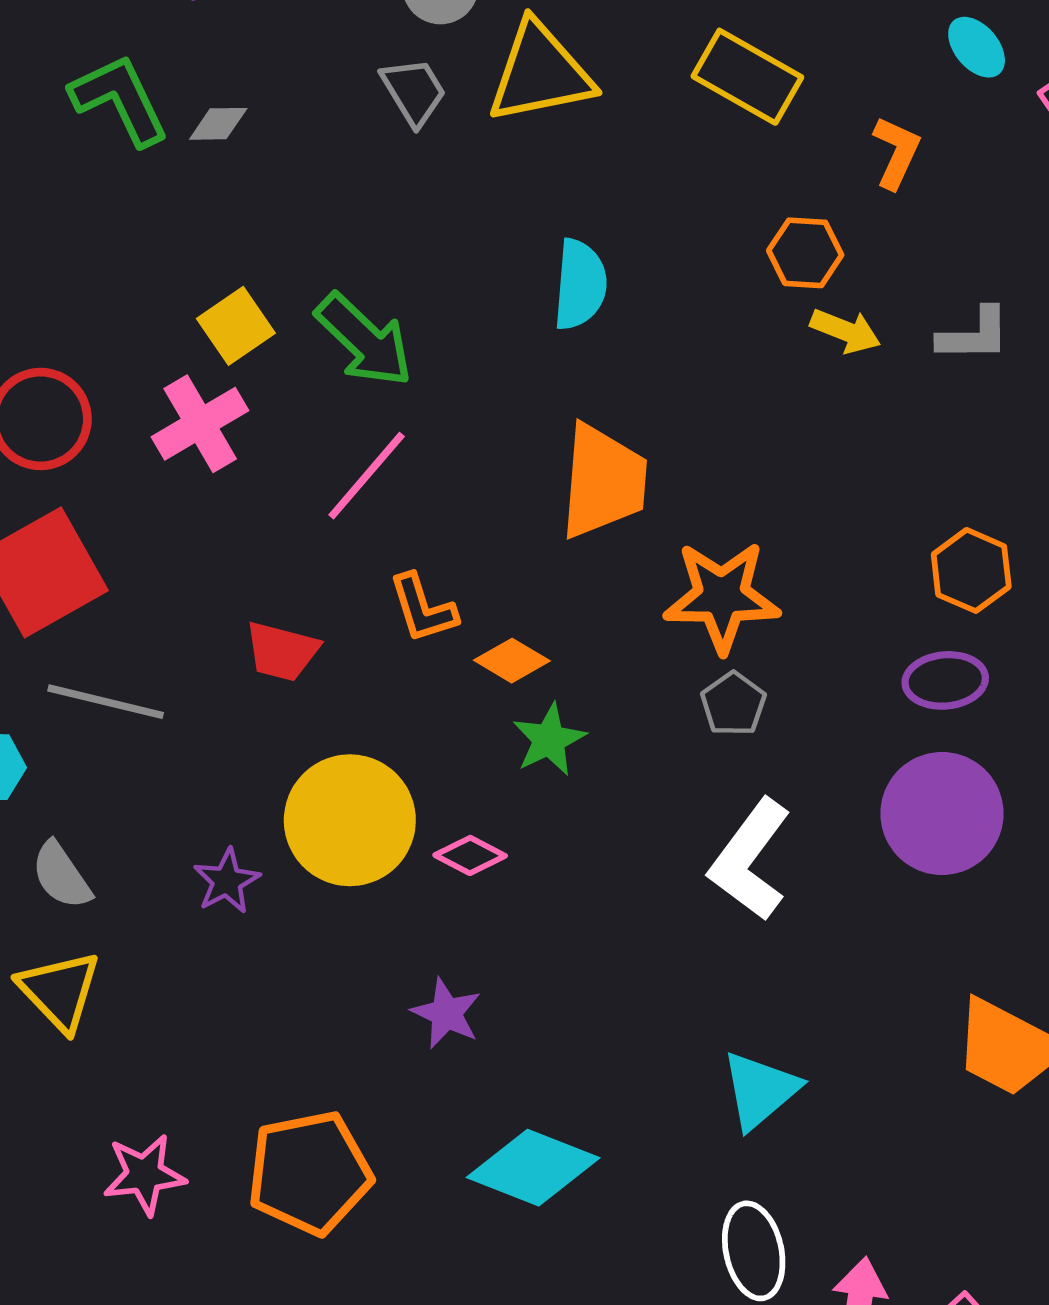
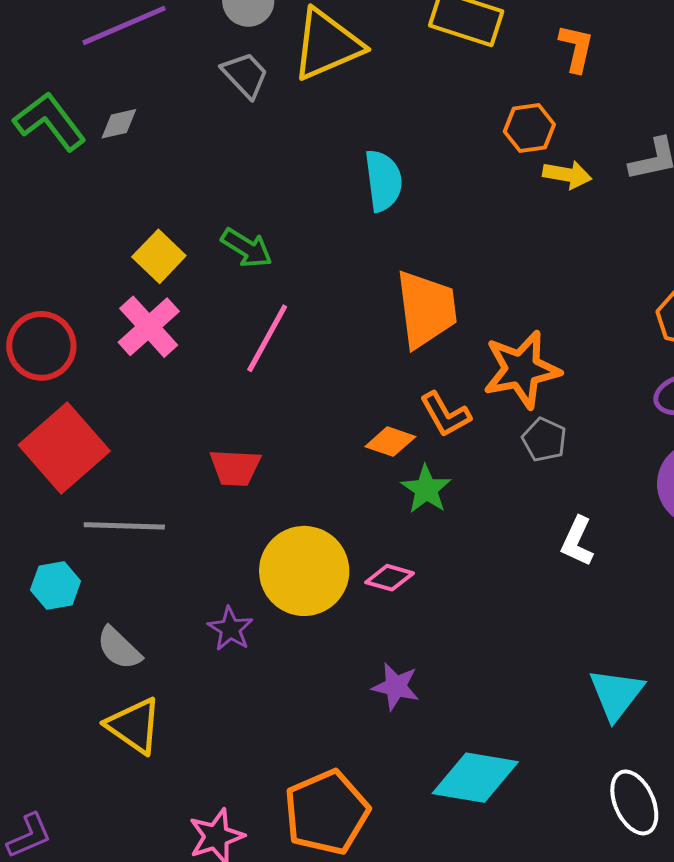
green arrow: (364, 340) -> (247, 248), size x0.7
orange L-shape: (423, 608) -> (445, 414), moved
white L-shape: (750, 860) -> (577, 541), size x0.6

